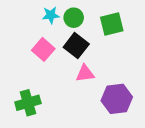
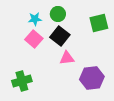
cyan star: (51, 15) -> (35, 19), moved
green square: (112, 24) -> (99, 23), moved

